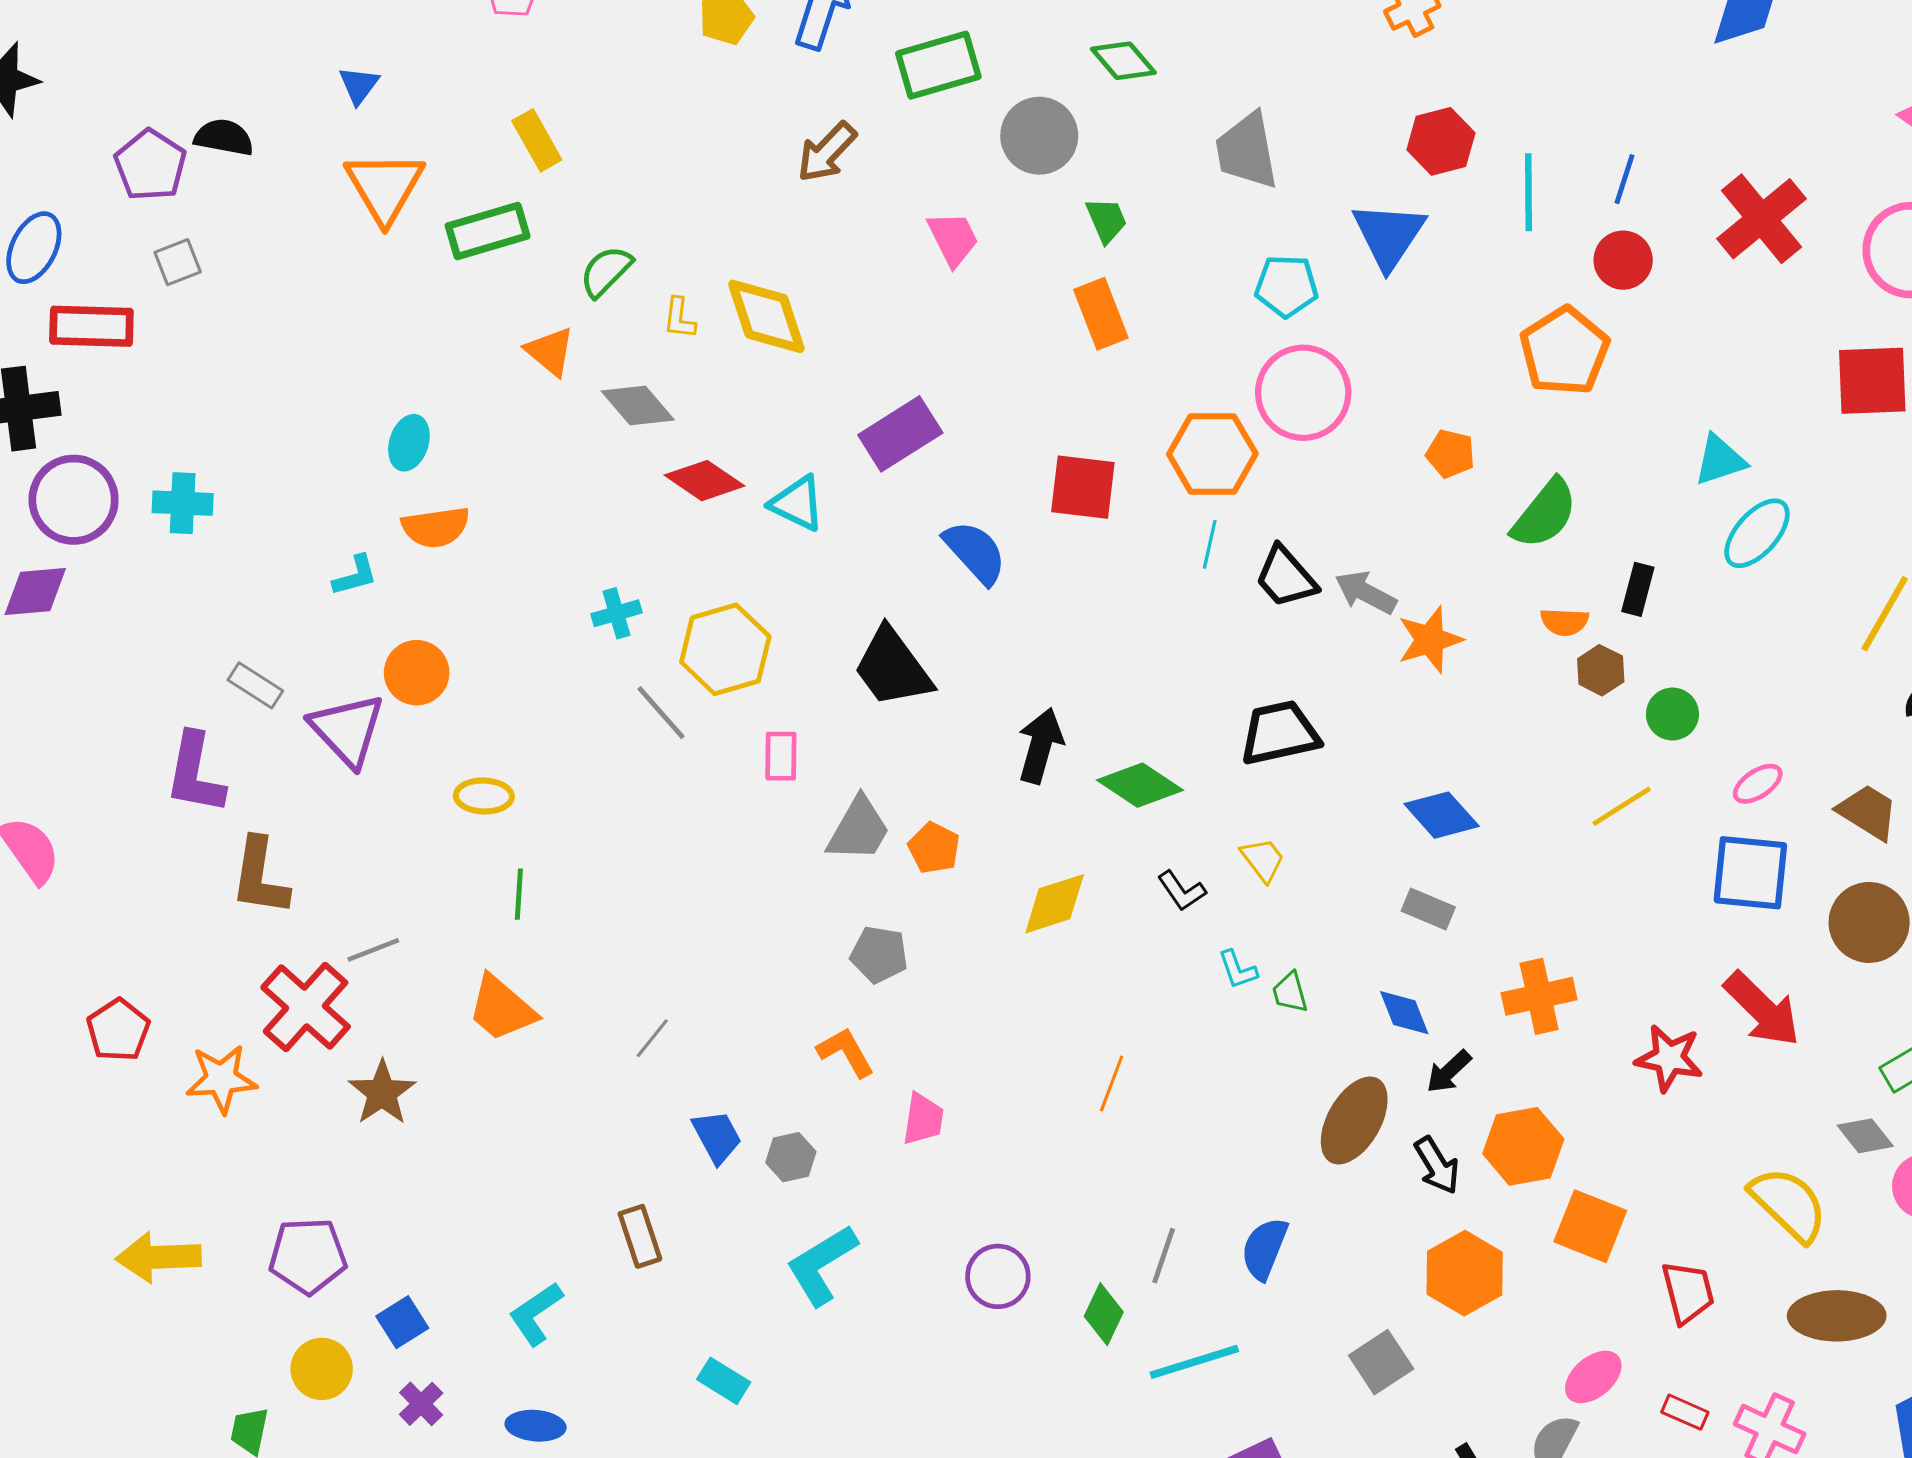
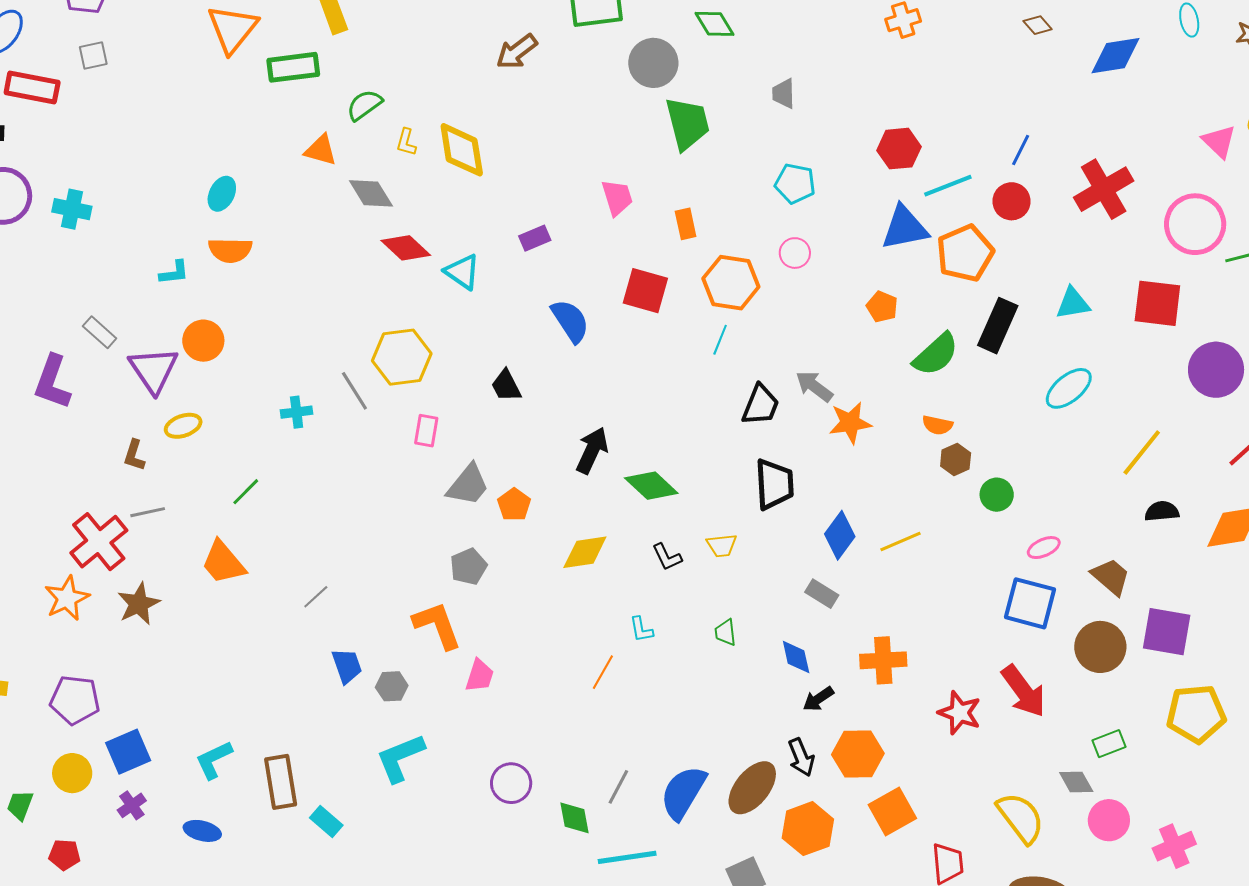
red hexagon: (1441, 141) -> (899, 149), moved
gray trapezoid: (1247, 151) -> (784, 94), size x0.6
cyan line: (1529, 192) -> (948, 186), moved, turned 60
green trapezoid: (1106, 220) -> (687, 123), size x1.8
blue triangle: (1389, 235) -> (905, 228), moved, turned 36
pink trapezoid: (953, 239) -> (617, 198), moved
orange rectangle: (1101, 314) -> (686, 224), moved, size x0.7
orange triangle: (550, 351) -> (321, 150), turned -33
pink circle: (1303, 393) -> (795, 253), size x0.5
purple rectangle: (900, 434) -> (535, 238), size x0.6
cyan triangle: (1720, 460) -> (1073, 303), moved
black trapezoid: (1286, 577) -> (761, 405), moved, turned -126
black rectangle: (1638, 589) -> (998, 326), moved, size x1.6
cyan cross: (617, 613) -> (297, 412), moved
black trapezoid: (893, 668) -> (506, 386), size x0.6
black trapezoid: (1280, 733) -> (774, 484), moved, turned 90
yellow ellipse: (484, 796) -> (183, 426), moved, turned -30
yellow line: (1622, 806) -> (900, 542), moved
blue diamond: (1442, 815) -> (840, 535), turned 69
yellow trapezoid: (1263, 860) -> (722, 545), turned 112
brown L-shape: (260, 877) -> (134, 455), moved, size x0.6
green line: (519, 894) -> (246, 492), turned 32
gray pentagon: (879, 954) -> (468, 567), turned 30
cyan L-shape: (1238, 970) -> (641, 629), moved
orange L-shape: (846, 1052) -> (437, 625), size x1.4
orange star: (221, 1079) -> (67, 598), moved, turned -30
brown ellipse: (1354, 1120) -> (752, 788), moved
orange square: (1590, 1226) -> (892, 811), turned 30
brown rectangle: (640, 1236) -> (281, 782), moved, size x1.4
blue semicircle: (1264, 1249) -> (683, 793), size x1.4
green diamond: (1104, 1314) -> (574, 818), turned -45
blue square: (402, 1322) -> (128, 752), size x1.4

